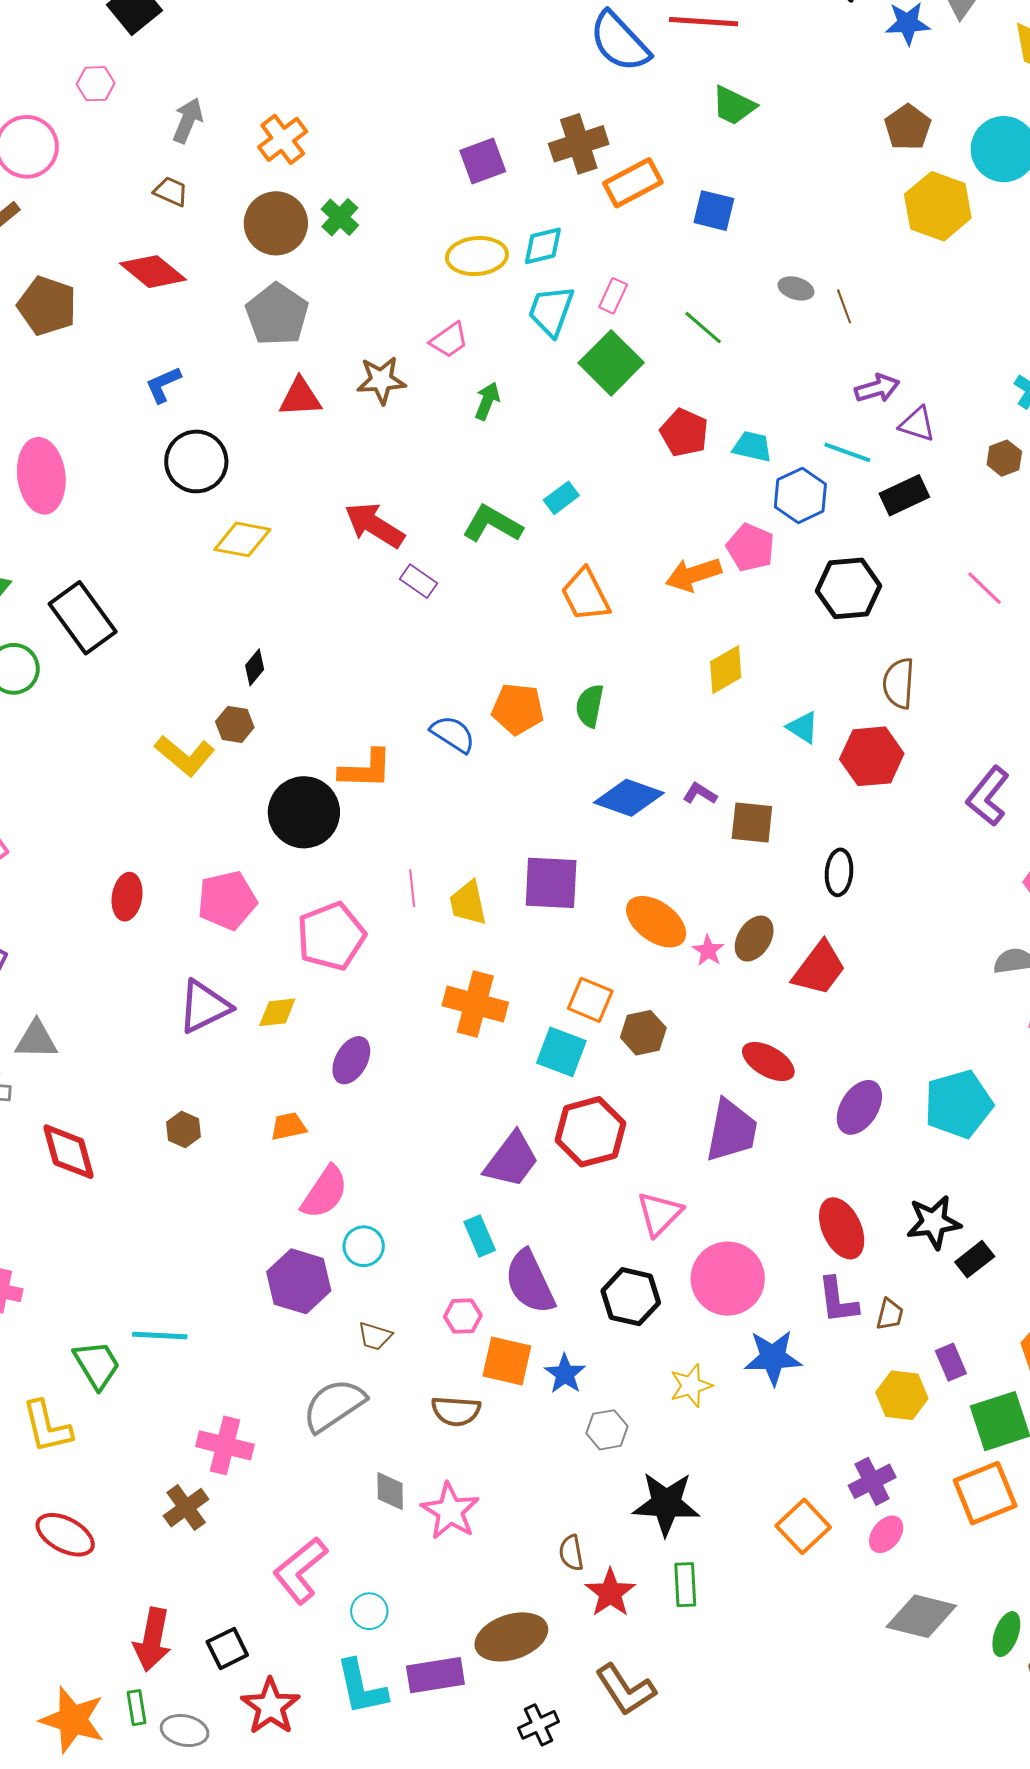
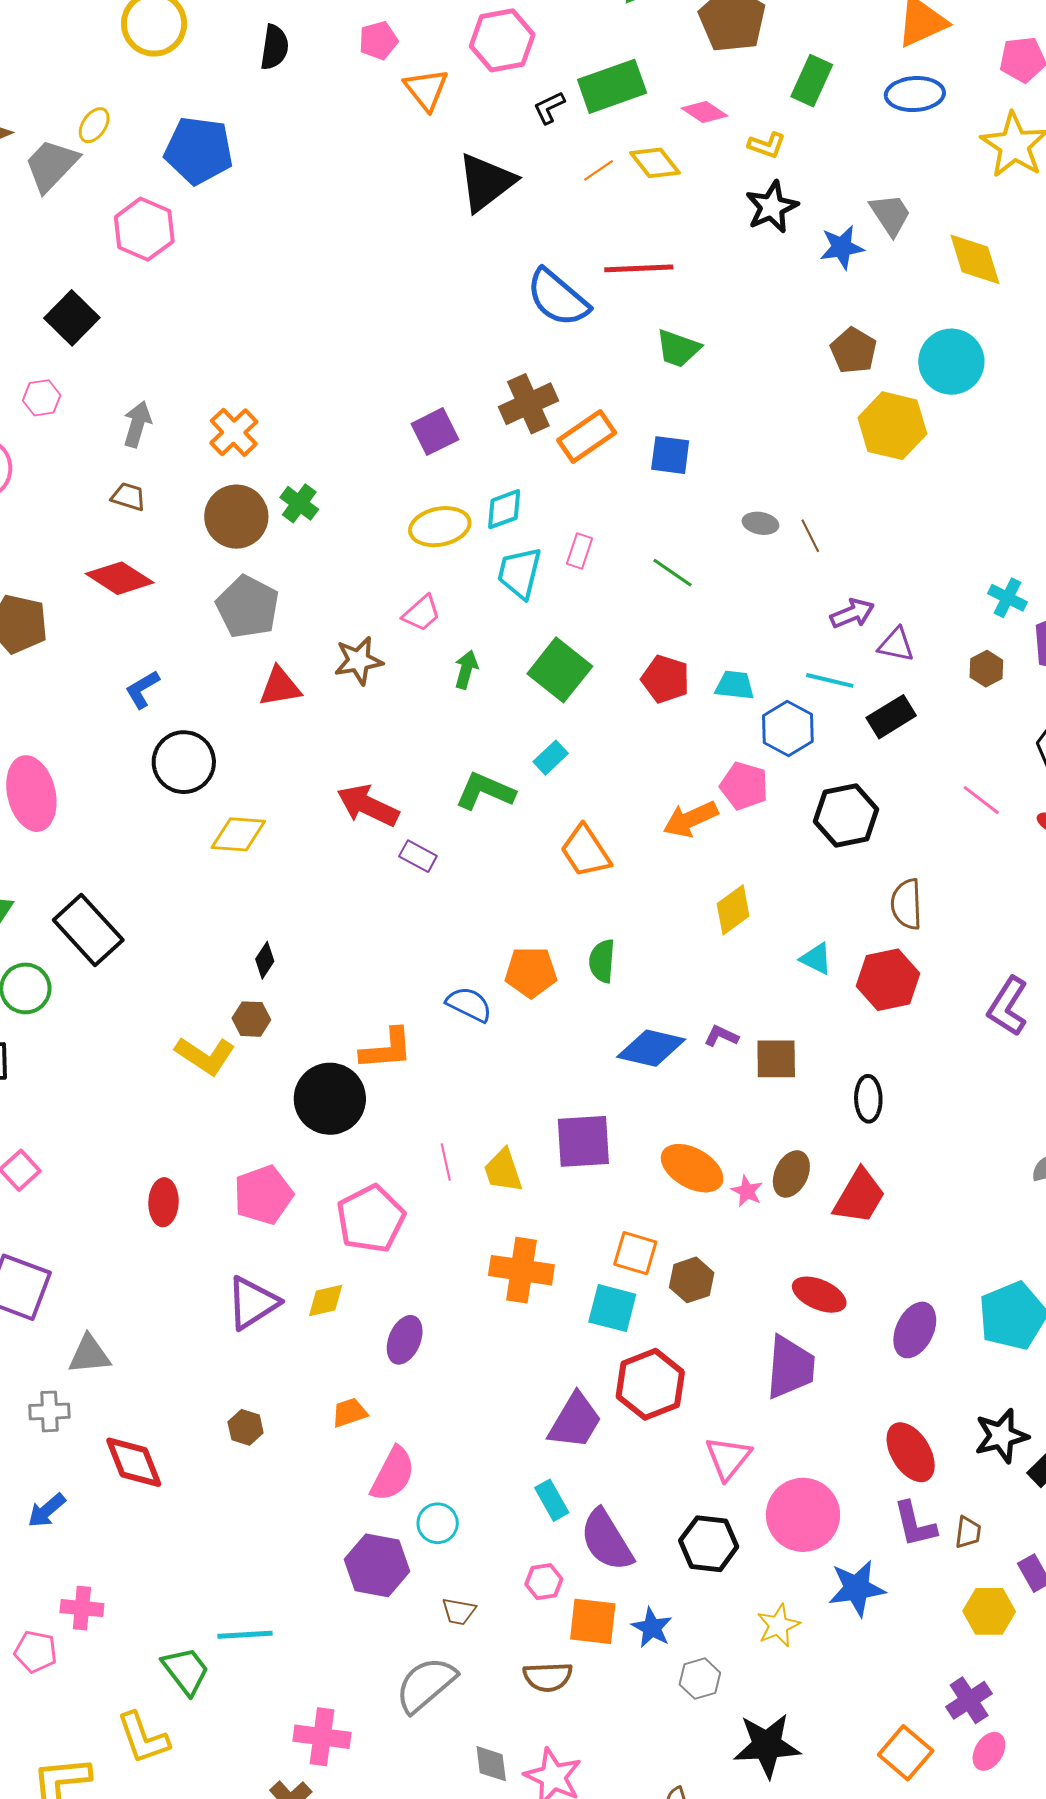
green square: (611, 363) -> (560, 670), moved

